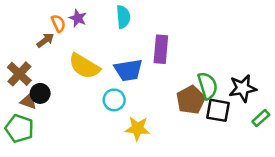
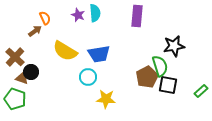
purple star: (78, 18) -> (78, 15), moved
purple rectangle: (161, 49) -> (137, 16), moved
black star: (243, 88) -> (174, 46), moved

